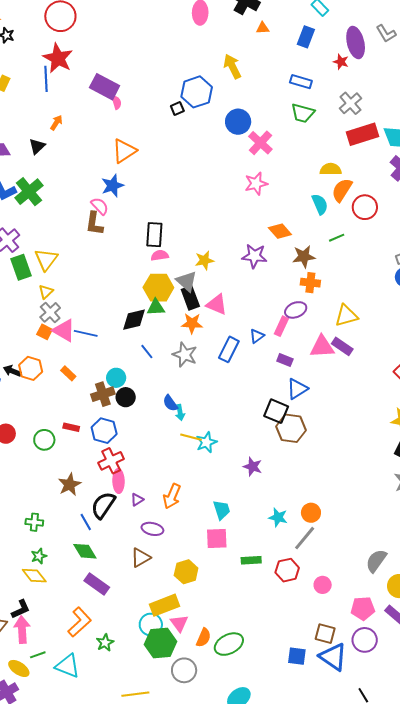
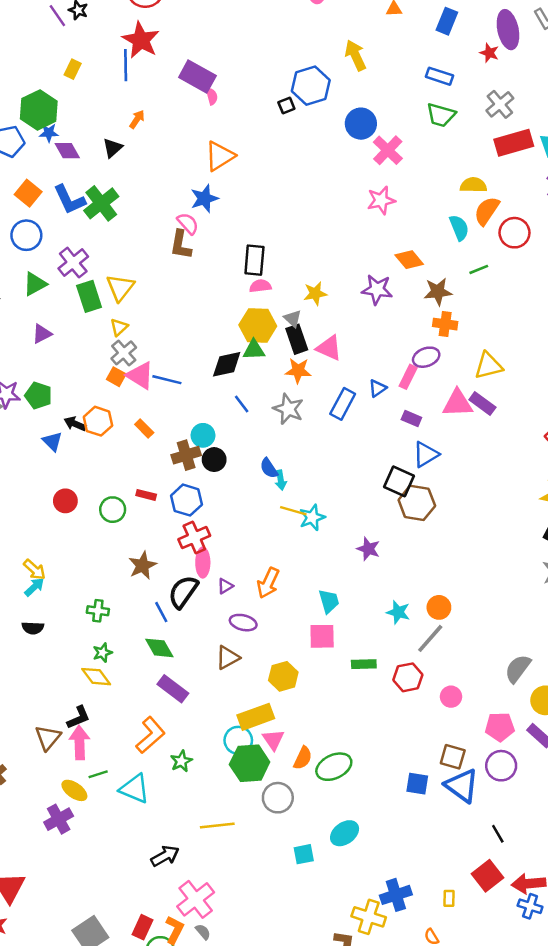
gray triangle: (187, 281) -> (293, 319), size x0.7

